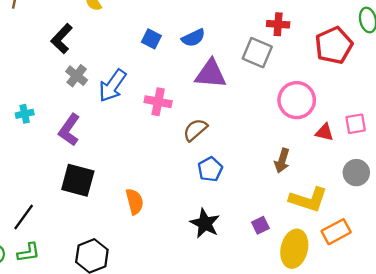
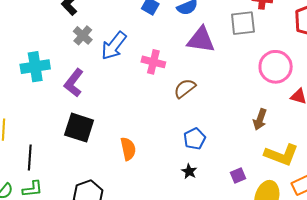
gray square: (257, 53) -> (243, 23), turned -32
cyan cross: (25, 114) -> (35, 67), size x1.8
blue pentagon: (210, 169) -> (195, 139), moved
black line: (24, 217) -> (30, 158), turned -35
black star: (205, 223) -> (189, 171), size x0.6

